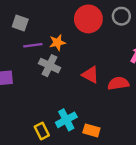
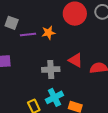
gray square: (20, 23) -> (12, 23), moved
gray cross: (49, 66) -> (51, 69), moved, turned -30

